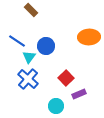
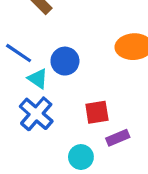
cyan triangle: (29, 57) -> (38, 79), turned -32
red square: (66, 78) -> (97, 112), turned 35

